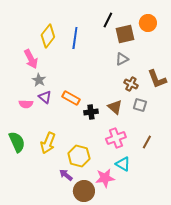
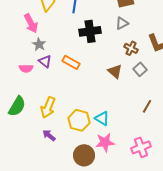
gray square: (140, 105) -> (140, 69), turned 32
black cross: (91, 112) -> (90, 31), moved, size x1.5
pink cross: (116, 138) -> (141, 147), moved
green semicircle: (17, 142) -> (17, 106), turned 55
cyan triangle: (123, 164) -> (102, 118), moved
purple arrow: (66, 175) -> (49, 135), moved

